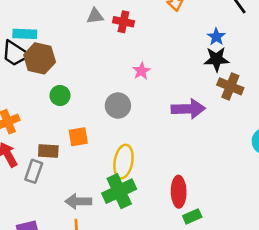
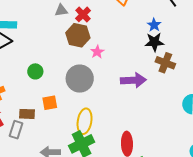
red cross: (123, 22) -> (83, 14), turned 35
brown hexagon: (40, 58) -> (78, 35), moved
gray circle: (118, 106) -> (80, 79), size x1.4

